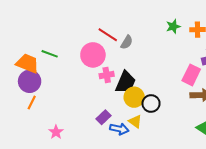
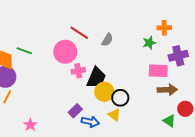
green star: (173, 26) -> (149, 43), moved
gray semicircle: (127, 42) -> (107, 40), moved
pink rectangle: (191, 75) -> (158, 71), turned 66
yellow triangle: (135, 121) -> (114, 115), moved

